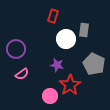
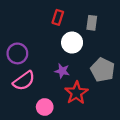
gray rectangle: (84, 30) -> (92, 23), moved
pink semicircle: (22, 74) -> (24, 81), size x1.5
pink circle: (50, 96) -> (45, 107), moved

